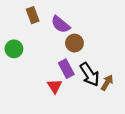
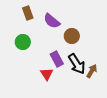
brown circle: (74, 43) -> (72, 36), moved
green circle: (14, 49) -> (23, 42), moved

